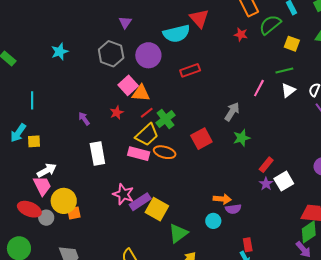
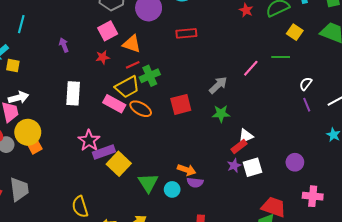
pink square: (128, 85) -> (108, 31), moved
white triangle: (288, 90) -> (246, 136), moved
purple arrow: (84, 119) -> (64, 45), moved
orange square: (74, 213) -> (35, 147), turned -32
green triangle: (178, 233) -> (148, 183), moved, turned -40

